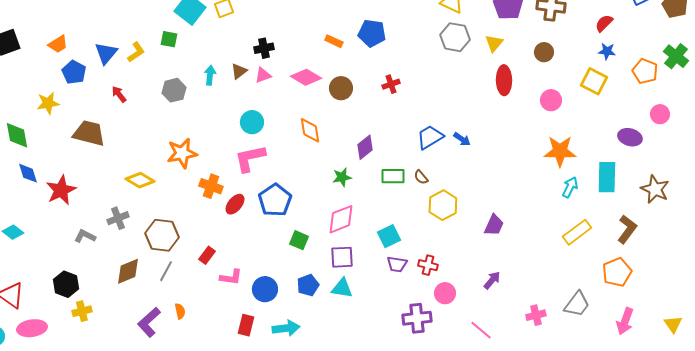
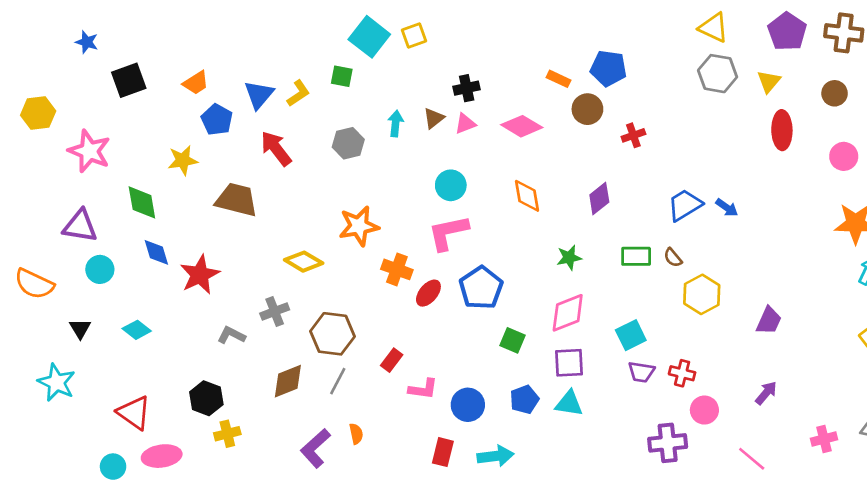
brown circle: (341, 88) -> (587, 109), moved
red arrow: (119, 94) -> (276, 149), size x1.6
purple diamond: (365, 147) -> (599, 198), moved

